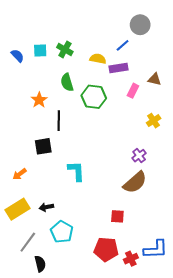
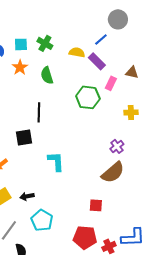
purple rectangle: (118, 68) -> (97, 61), turned 54
green hexagon: (94, 97) -> (88, 97), moved
orange star: (39, 100) -> (20, 67), moved
yellow cross: (154, 121) -> (131, 112), turned 32

